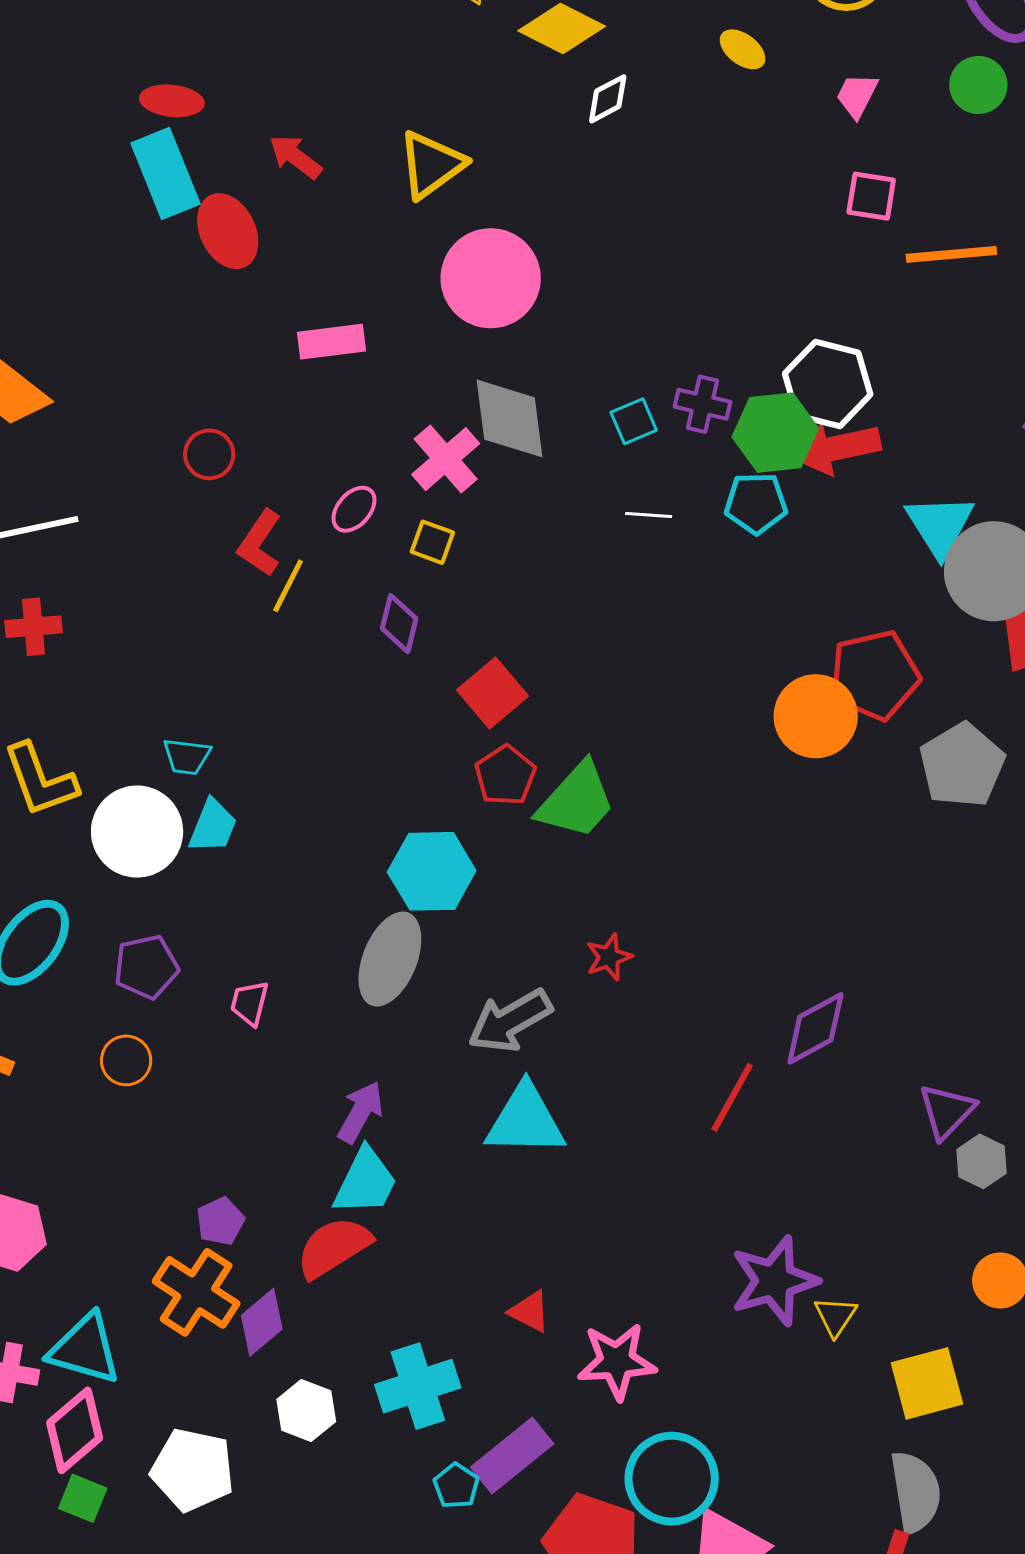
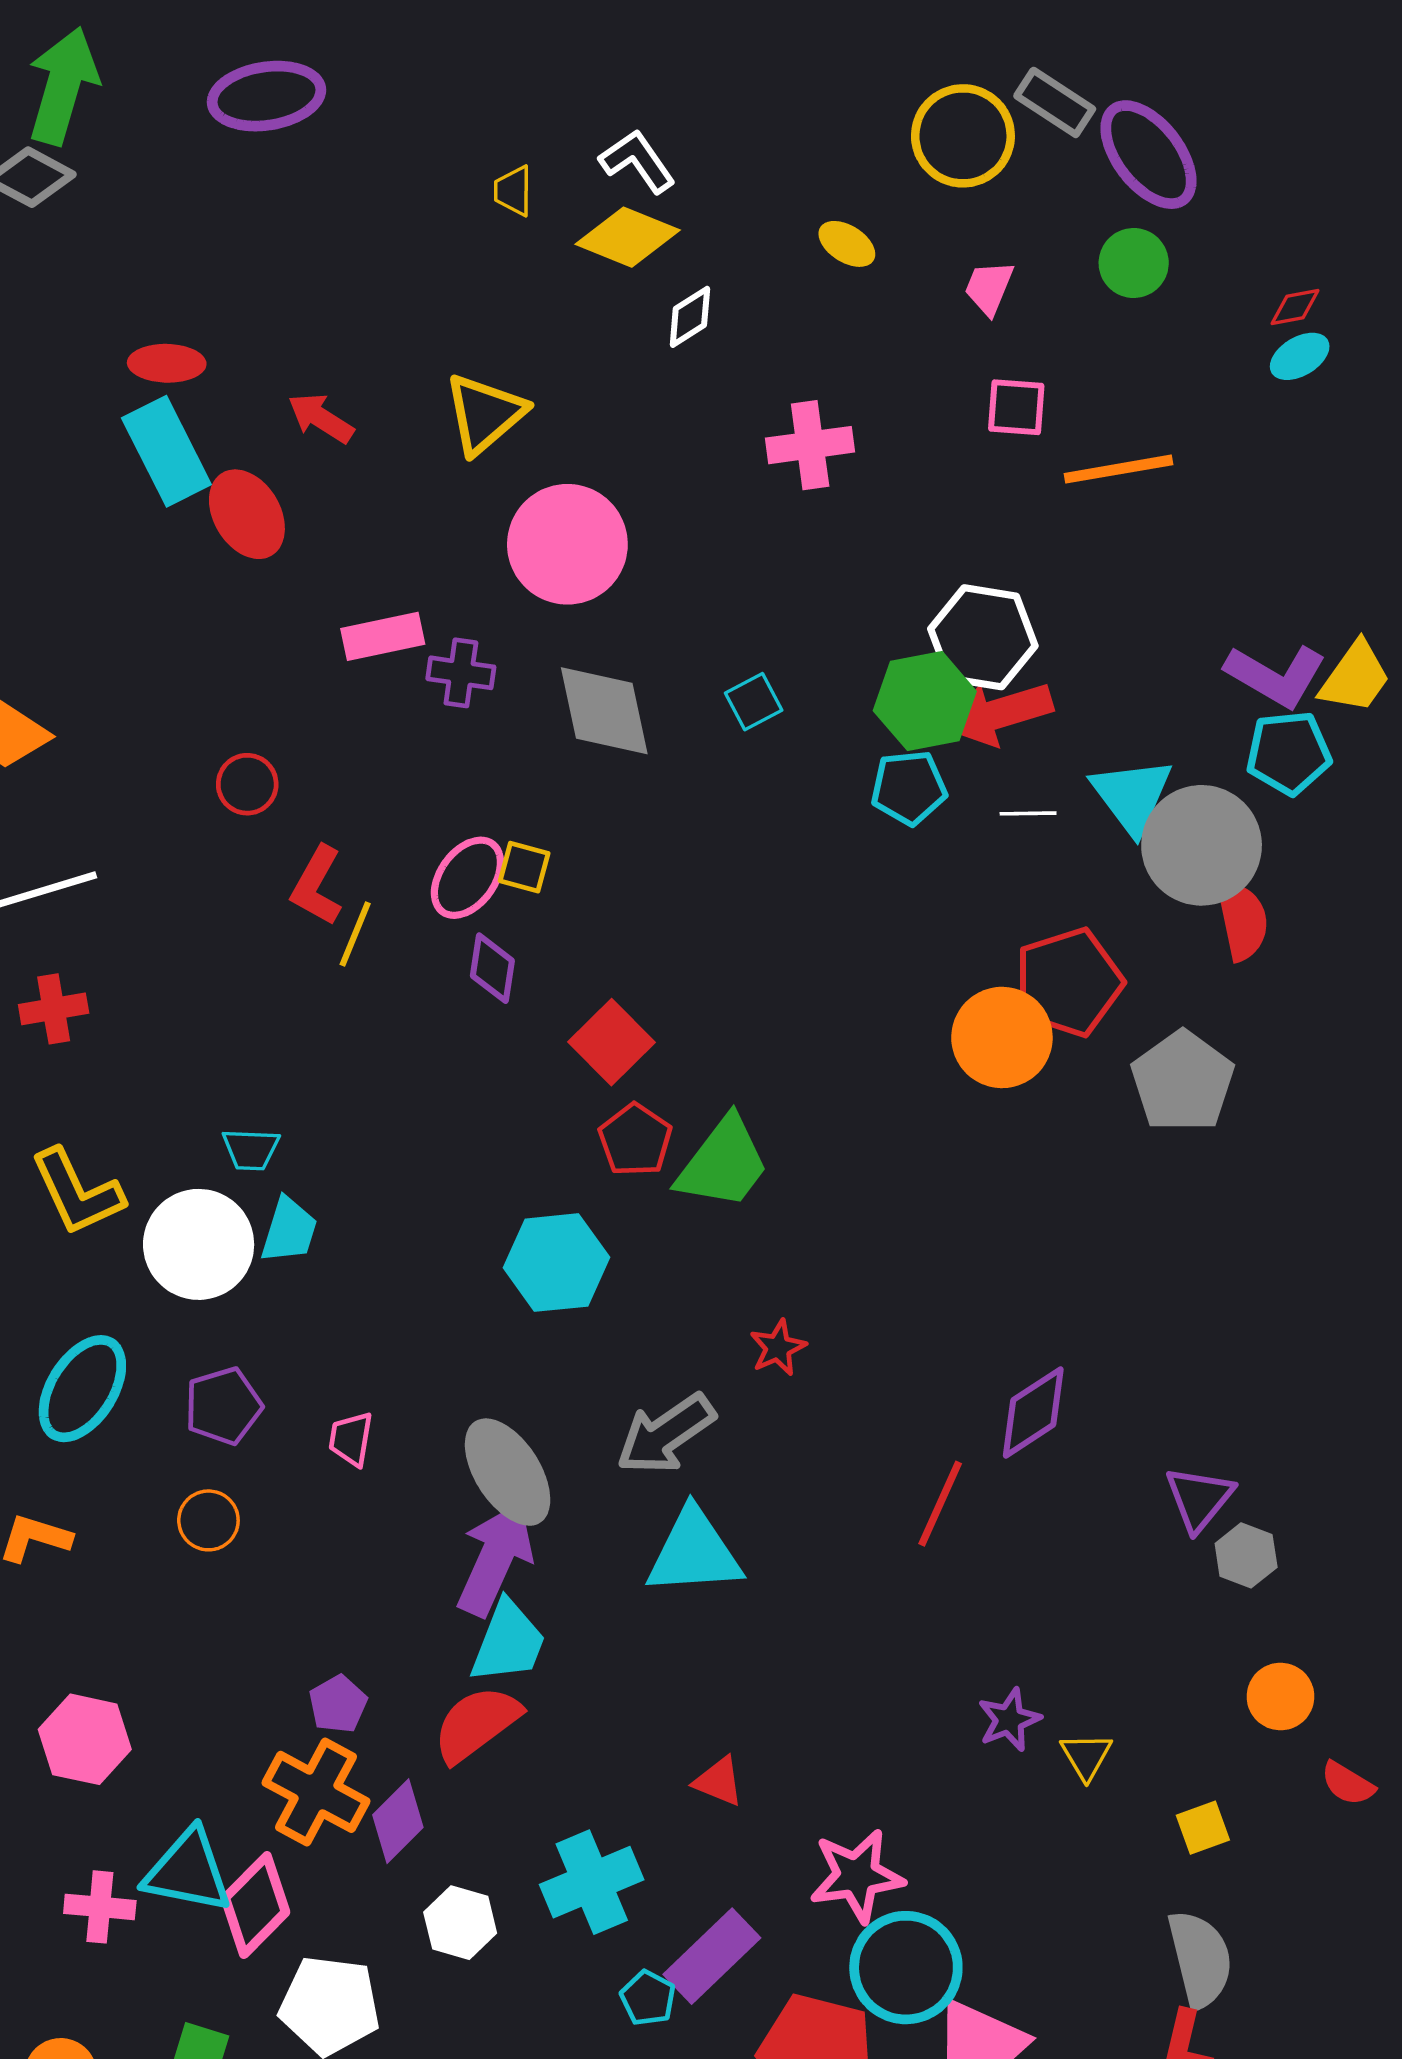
purple cross: (702, 404) -> (461, 673), moved
pink cross: (446, 459) -> (810, 445), moved, turned 38
pink ellipse: (354, 509) -> (467, 878), moved, size x1.4
white line: (649, 515) -> (1028, 813), moved
gray ellipse: (390, 959) -> (508, 1472), moved, turned -50
purple arrow: (360, 1112) -> (495, 1559), size x1.5
purple star: (774, 1281) -> (1009, 1720), size x0.6
pink star: (617, 1361) -> (857, 1876), moved
yellow square: (927, 1383) -> (1203, 1828), size x0.6
pink diamond: (75, 1430) -> (255, 1905), moved

